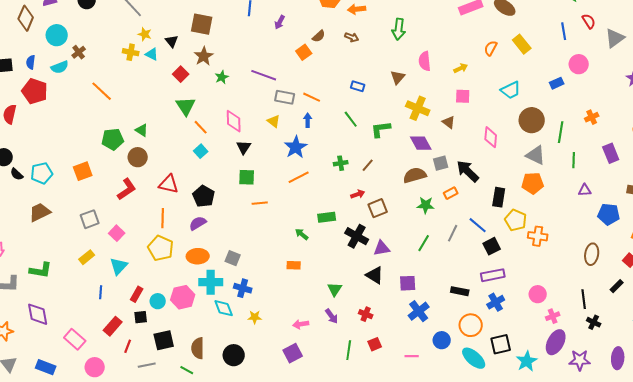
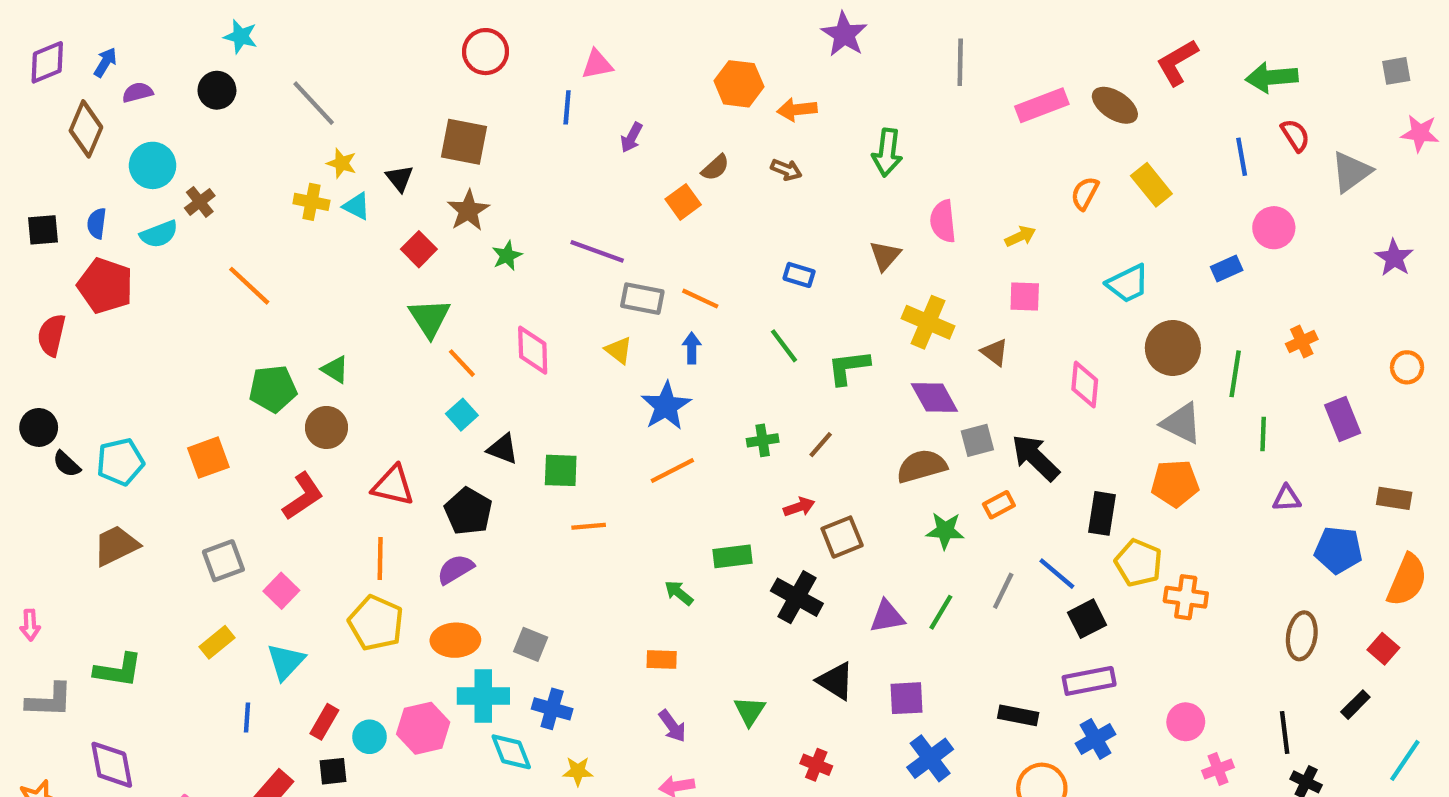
black triangle: (244, 147) -> (503, 449), moved, turned -42
purple triangle: (382, 248) -> (887, 617), moved
purple arrow: (332, 316) -> (672, 726), moved

